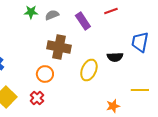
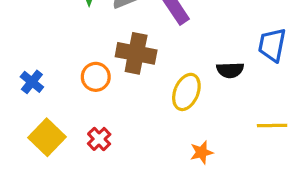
orange circle: (45, 74) -> (96, 77), moved
orange star: (113, 106) -> (202, 152), moved

